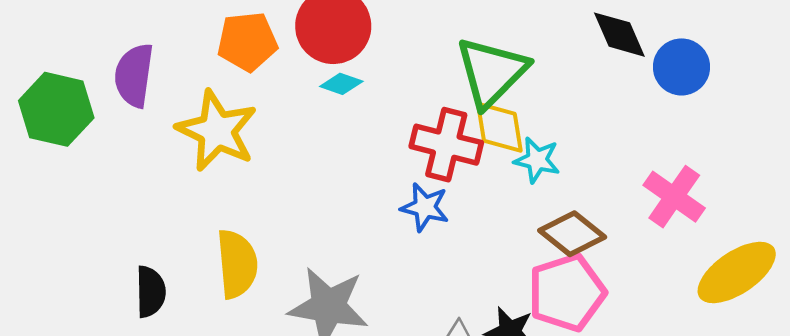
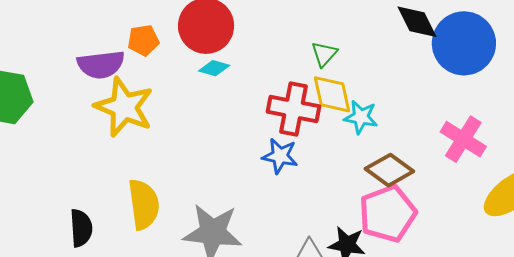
orange pentagon: (247, 42) -> (143, 40), size x0.7
blue circle: (681, 67) -> (464, 43), size x1.5
green triangle: (491, 72) -> (324, 54), size x0.5
purple semicircle: (134, 75) -> (101, 65), moved, turned -102

